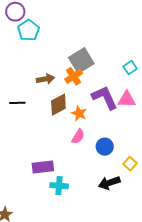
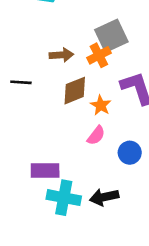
black arrow: (109, 183) -> (104, 197), moved
cyan cross: (59, 186) -> (64, 198), size x1.4

